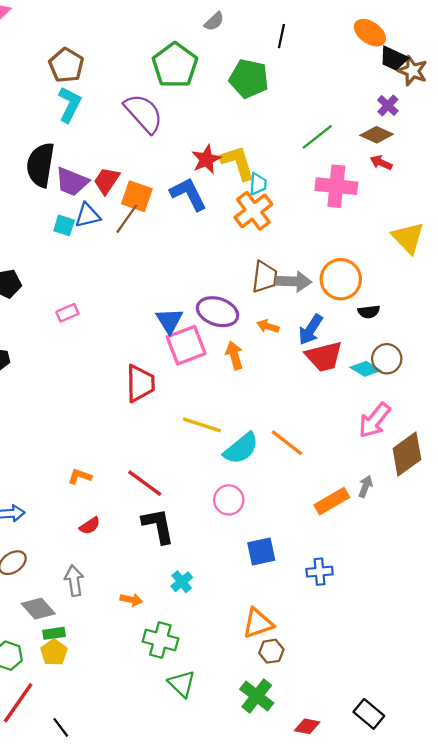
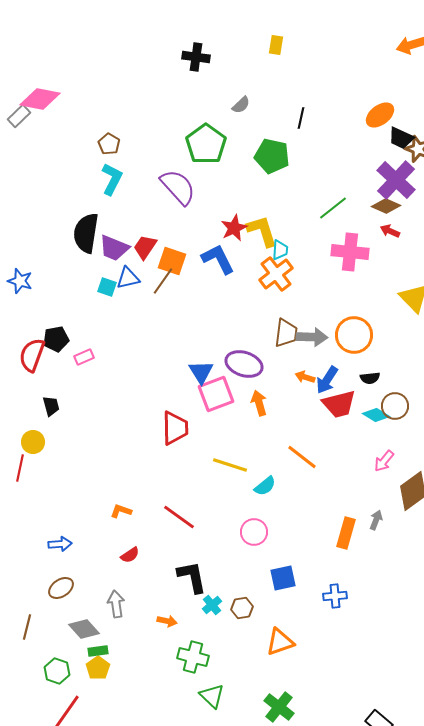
orange ellipse: (370, 33) -> (380, 115), turned -72
brown pentagon: (66, 65) -> (109, 144), size x0.7
purple cross: (388, 106) -> (396, 180), size x2.0
black semicircle: (369, 312) -> (370, 378), moved
pink rectangle: (67, 313) -> (84, 357), moved
orange arrow: (268, 326) -> (305, 377), moved
pink arrow: (374, 420) -> (384, 461), size x0.7
orange line: (287, 443) -> (302, 457), moved
cyan semicircle: (241, 448) -> (265, 486), size x0.7
orange rectangle: (332, 501) -> (346, 533), turned -44
black L-shape: (158, 526) -> (192, 577), moved
brown hexagon: (271, 651) -> (242, 608), moved

